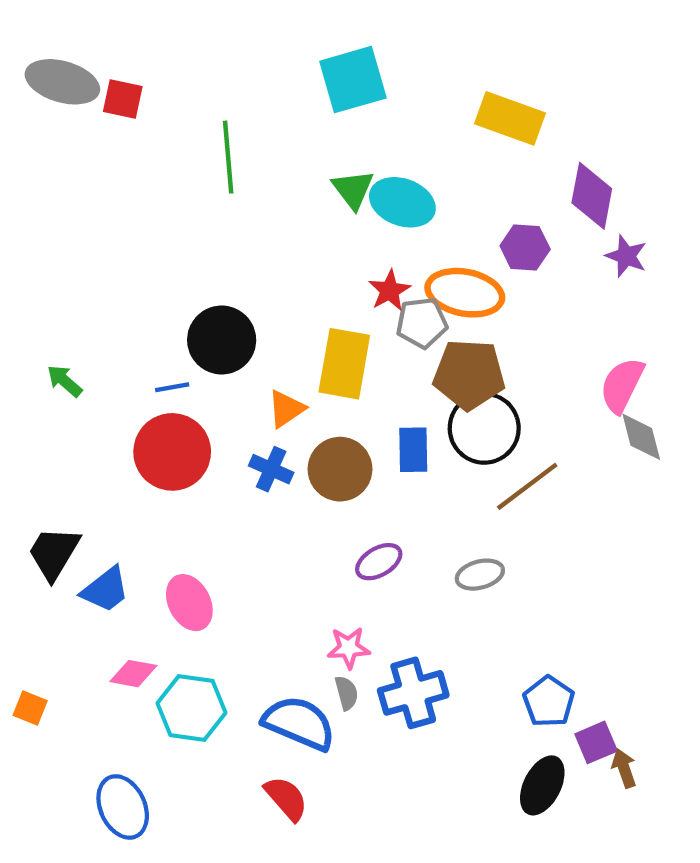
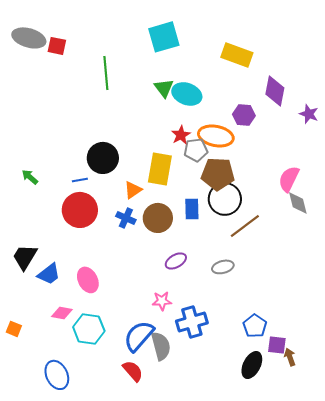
purple star: (626, 256) -> (309, 114), moved
gray semicircle: (346, 693) -> (161, 346), moved, size x1.8
blue semicircle: (299, 723) -> (139, 336), turned -72
purple square: (596, 742) -> (277, 345), turned 30

